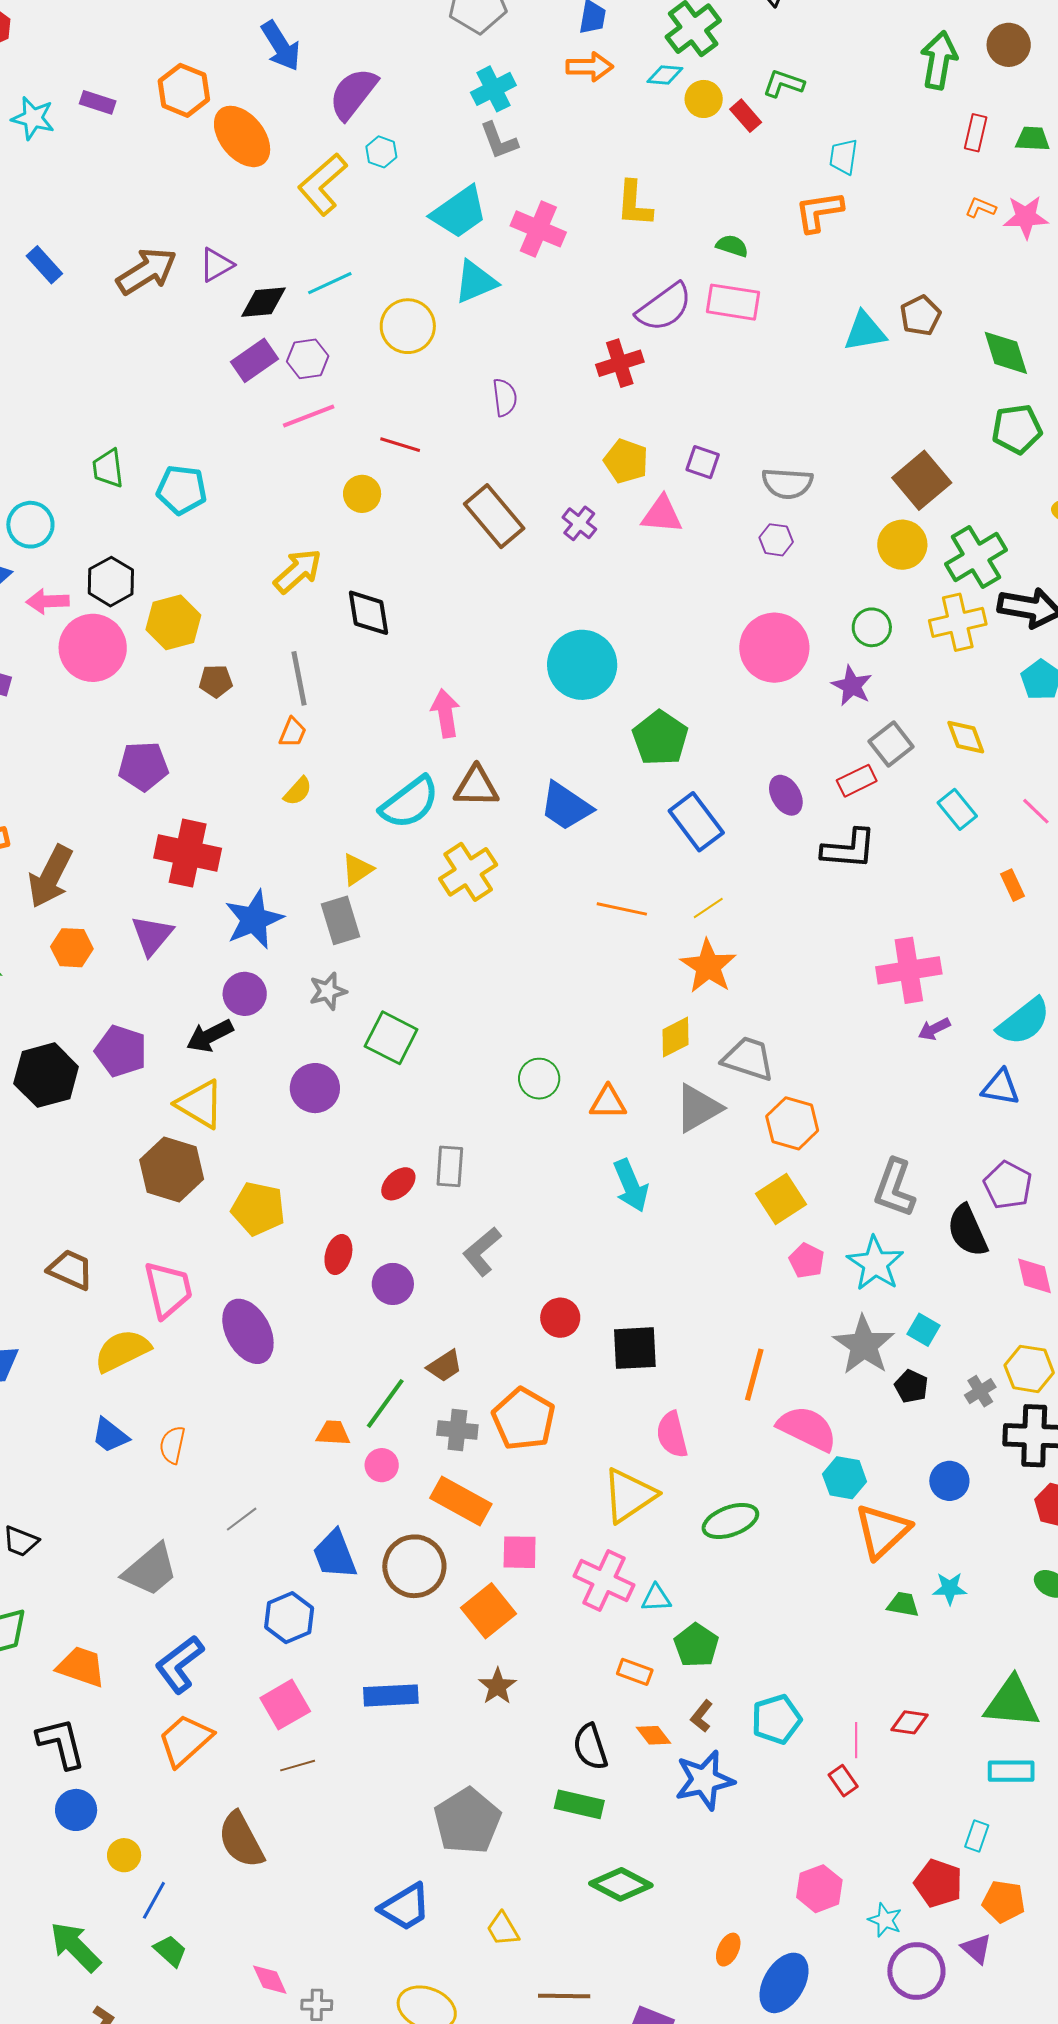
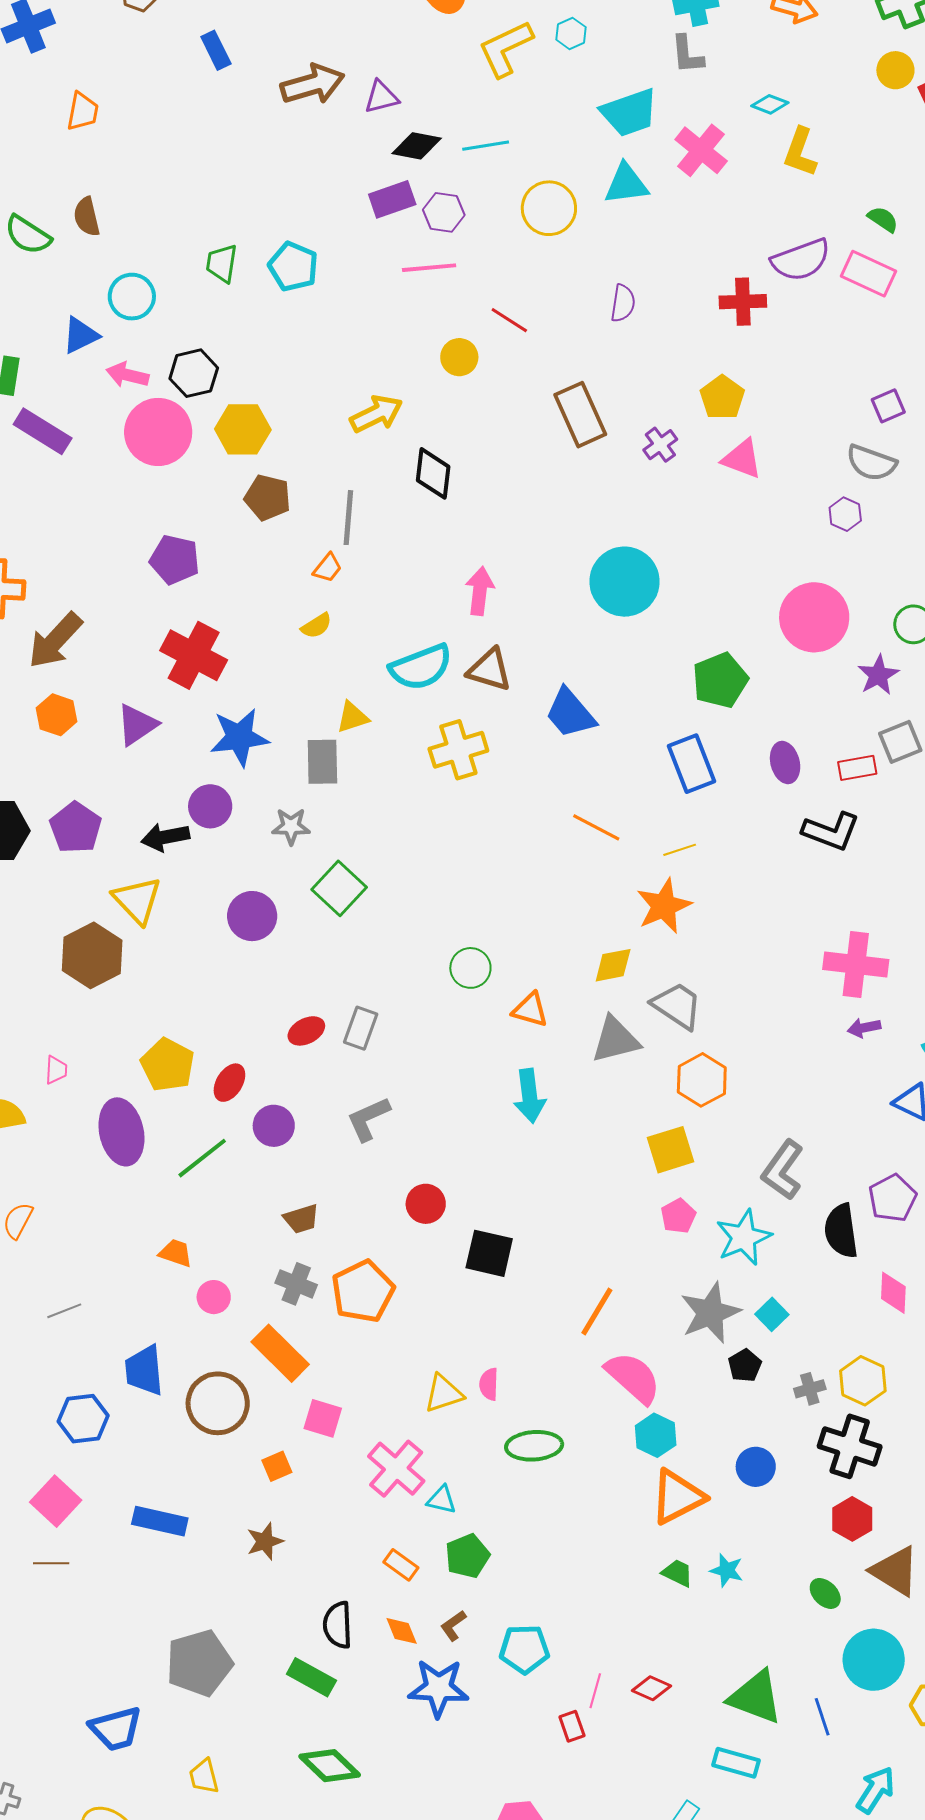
cyan diamond: (665, 75) -> (770, 104), moved
purple square: (703, 462) -> (888, 406), moved, turned 32
cyan pentagon: (182, 490) -> (293, 267), moved
brown pentagon: (216, 681) -> (268, 498), size x1.4
green pentagon: (660, 738) -> (720, 680), moved
yellow pentagon: (258, 1209) -> (168, 1065), moved
pink trapezoid: (168, 1289) -> (56, 1070), size x0.5
green line: (385, 1403) -> (202, 1158), moved
pink semicircle: (672, 1435) -> (489, 1384), moved, size x0.7
yellow triangle: (629, 1495) -> (444, 1394), size x0.7
orange square: (488, 1611) -> (277, 1466), size x0.6
pink square: (285, 1705) -> (56, 1501), turned -33

